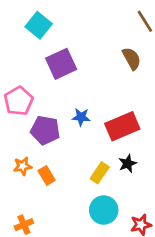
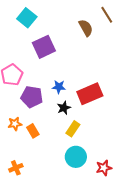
brown semicircle: (132, 58) -> (86, 28), moved
black star: (128, 163) -> (64, 108), moved

